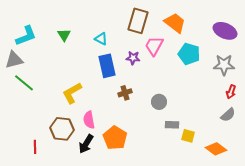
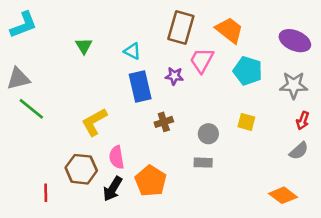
cyan L-shape: (26, 36) -> (23, 25), moved
gray rectangle: (172, 125) -> (203, 163), moved
yellow square: (188, 136) -> (246, 122), moved

